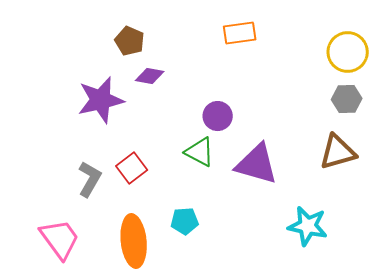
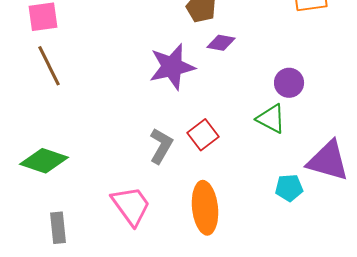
purple triangle: (257, 164) -> (328, 161), moved
cyan pentagon: (185, 221) -> (289, 188), moved

